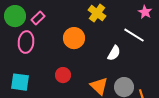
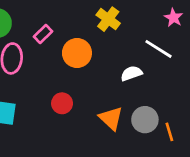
pink rectangle: (38, 18) -> (43, 34), moved
white semicircle: (114, 53) -> (131, 73), turned -140

